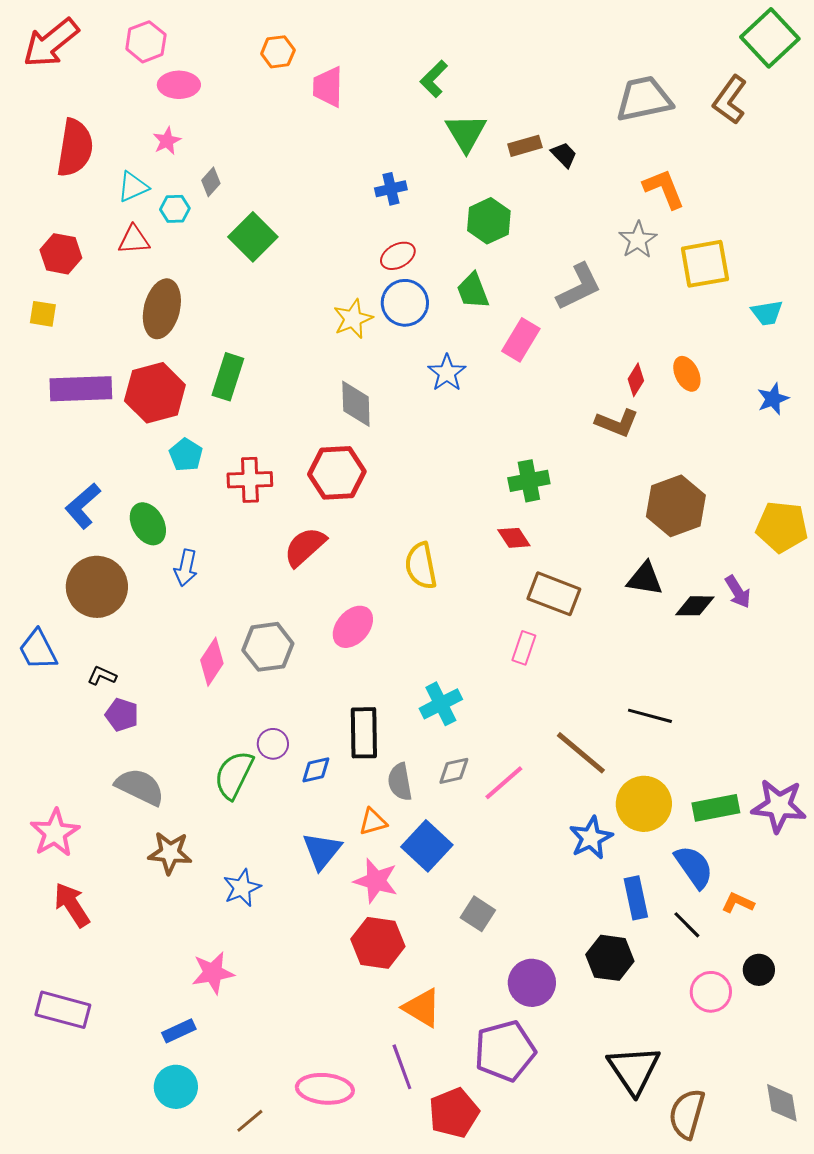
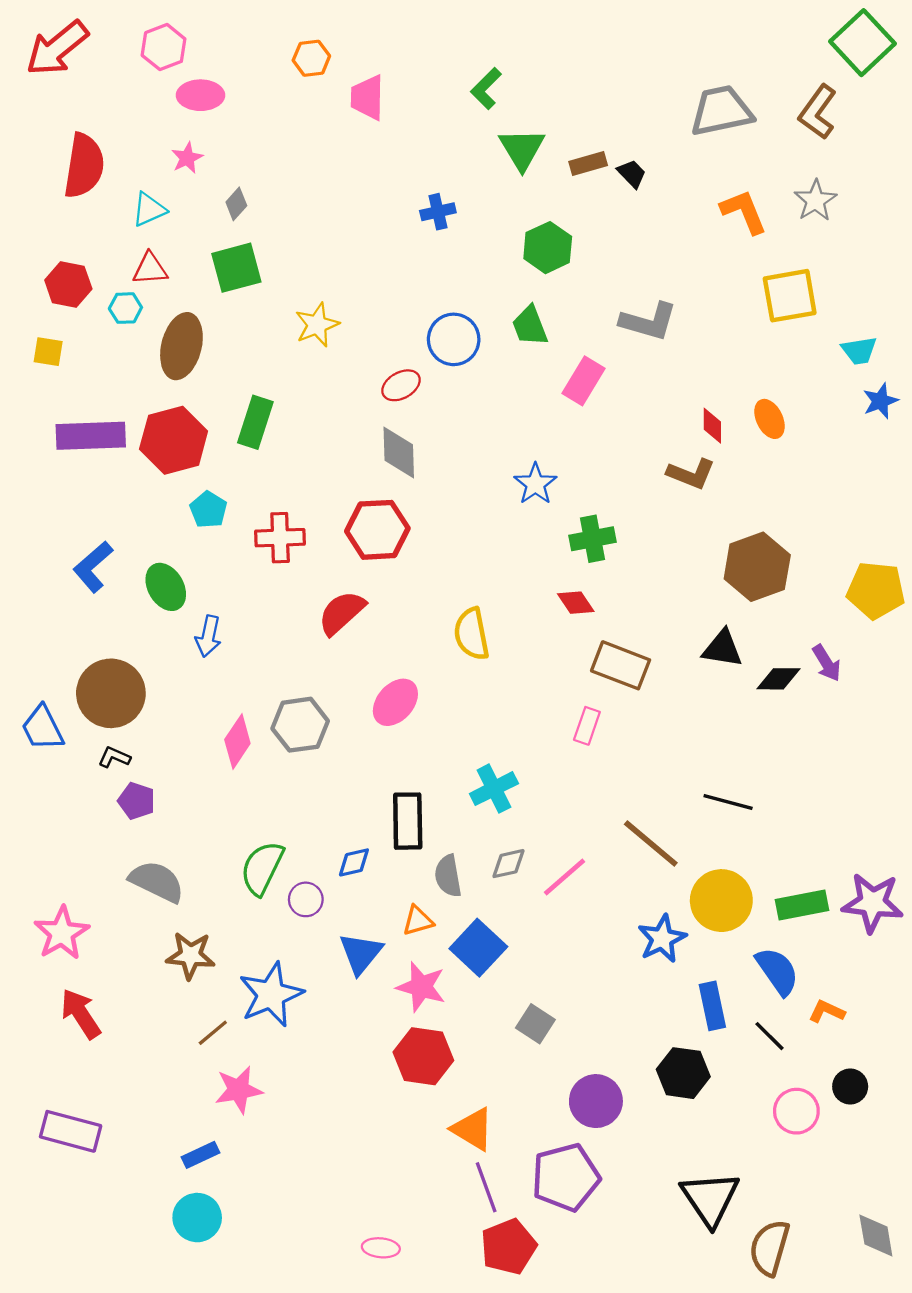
cyan hexagon: (175, 209) -> (125, 308), moved
green square: (253, 237) -> (236, 268), moved, turned 30
gray star: (638, 240) -> (815, 200), moved
red ellipse: (398, 256) -> (401, 385), moved
gray L-shape: (579, 287) -> (649, 321), turned 42
yellow star: (353, 319) -> (317, 325), moved
blue star: (447, 373) -> (535, 484), moved
red diamond: (636, 380) -> (712, 426), turned -32
blue star: (773, 399) -> (880, 401), moved
brown circle: (97, 587) -> (111, 693), moved
purple circle: (273, 744) -> (306, 899), moved
blue star: (242, 888) -> (271, 995), size x1.5
purple line: (402, 1067) -> (486, 1187), moved
pink ellipse: (325, 1089) -> (381, 1248), moved, size x0.6
brown line: (250, 1121) -> (213, 1033), moved

